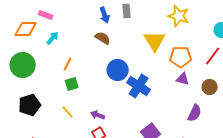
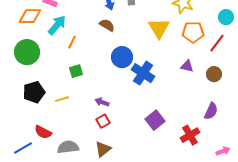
cyan arrow: (53, 38) -> (57, 25), size x1.5
orange pentagon: (181, 57) -> (193, 32), moved
orange line: (68, 64) -> (72, 42), moved
yellow line: (68, 112) -> (62, 99), moved, turned -64
purple semicircle: (195, 113) -> (211, 111), moved

